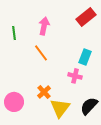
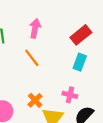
red rectangle: (86, 17) -> (81, 35), moved
pink cross: (75, 76) -> (70, 95), moved

